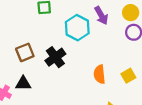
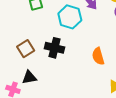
black cross: (55, 57) -> (55, 48), turned -30

